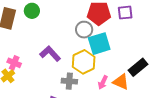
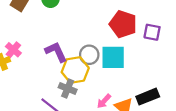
gray circle: (84, 30) -> (89, 55), moved
yellow hexagon: (84, 62) -> (75, 70), moved

